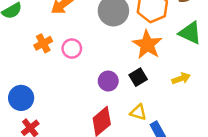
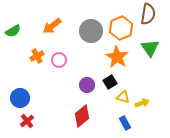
green triangle: (190, 33) -> (150, 48), turned 30
yellow arrow: (181, 78) -> (142, 103), moved
yellow triangle: (138, 112) -> (123, 97), moved

